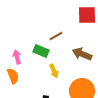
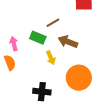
brown arrow: (82, 54) -> (68, 42), moved

